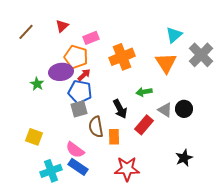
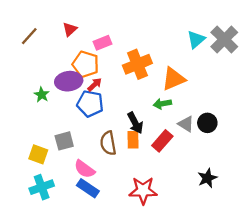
gray cross: (201, 55) -> (224, 39), moved
orange triangle: (166, 63) -> (174, 79), moved, turned 40
gray square: (79, 109) -> (64, 141), moved
orange rectangle: (114, 137) -> (133, 140), moved
cyan cross: (51, 171) -> (42, 187), moved

